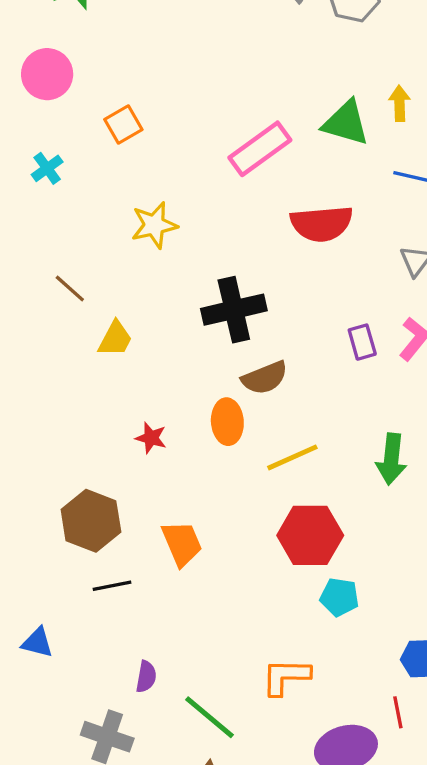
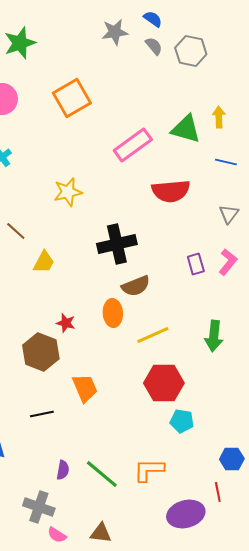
orange square: (123, 124) -> (72, 98), moved, size x1.6
brown hexagon: (91, 521) -> (41, 352), moved
green line: (209, 717) -> (102, 474), moved

